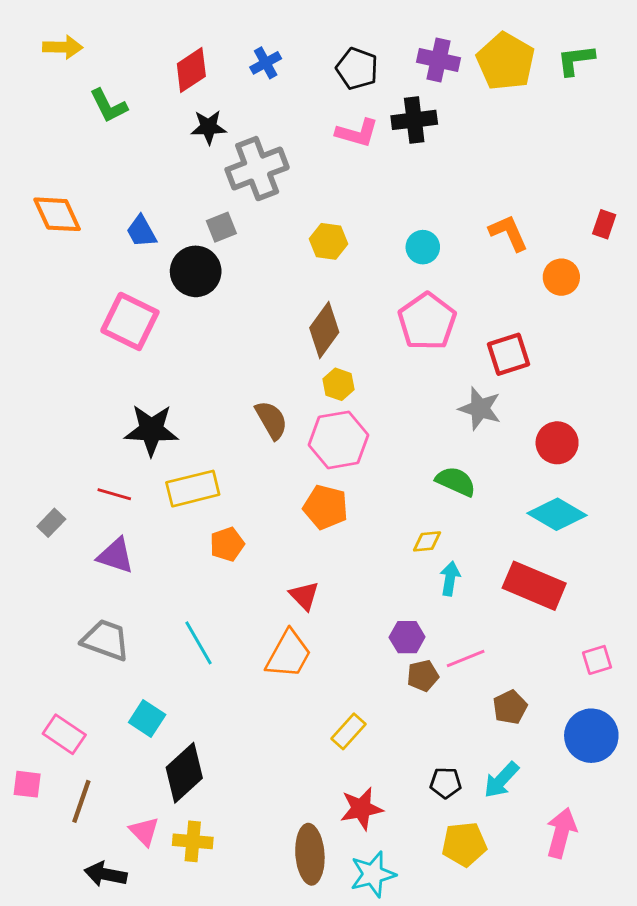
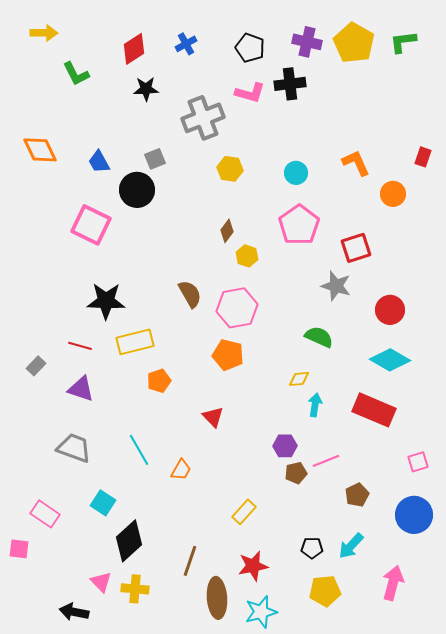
gray cross: (257, 169) -> (203, 118), moved
brown diamond: (324, 330) -> (227, 231), size x0.6
yellow hexagon: (338, 384) -> (247, 256), moved
orange trapezoid: (289, 654) -> (181, 470), moved, size x0.6
brown line: (81, 801) -> (190, 561), moved

